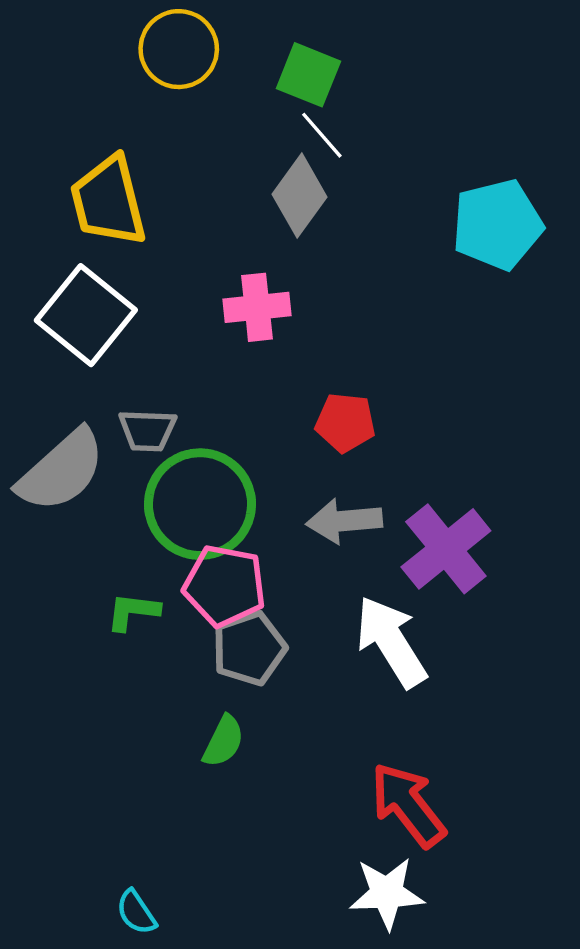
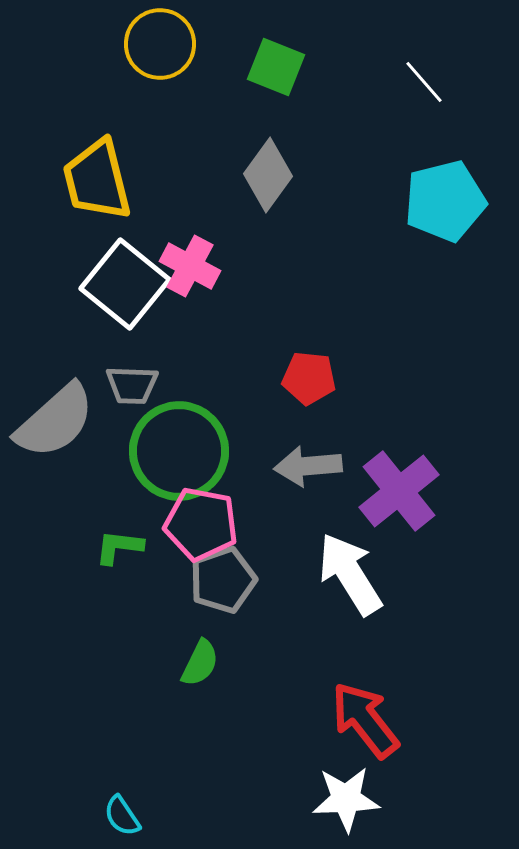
white line: (322, 135) -> (424, 82), moved
pink cross: (257, 307) -> (190, 266), moved, turned 34
white square: (86, 315) -> (125, 284), moved

